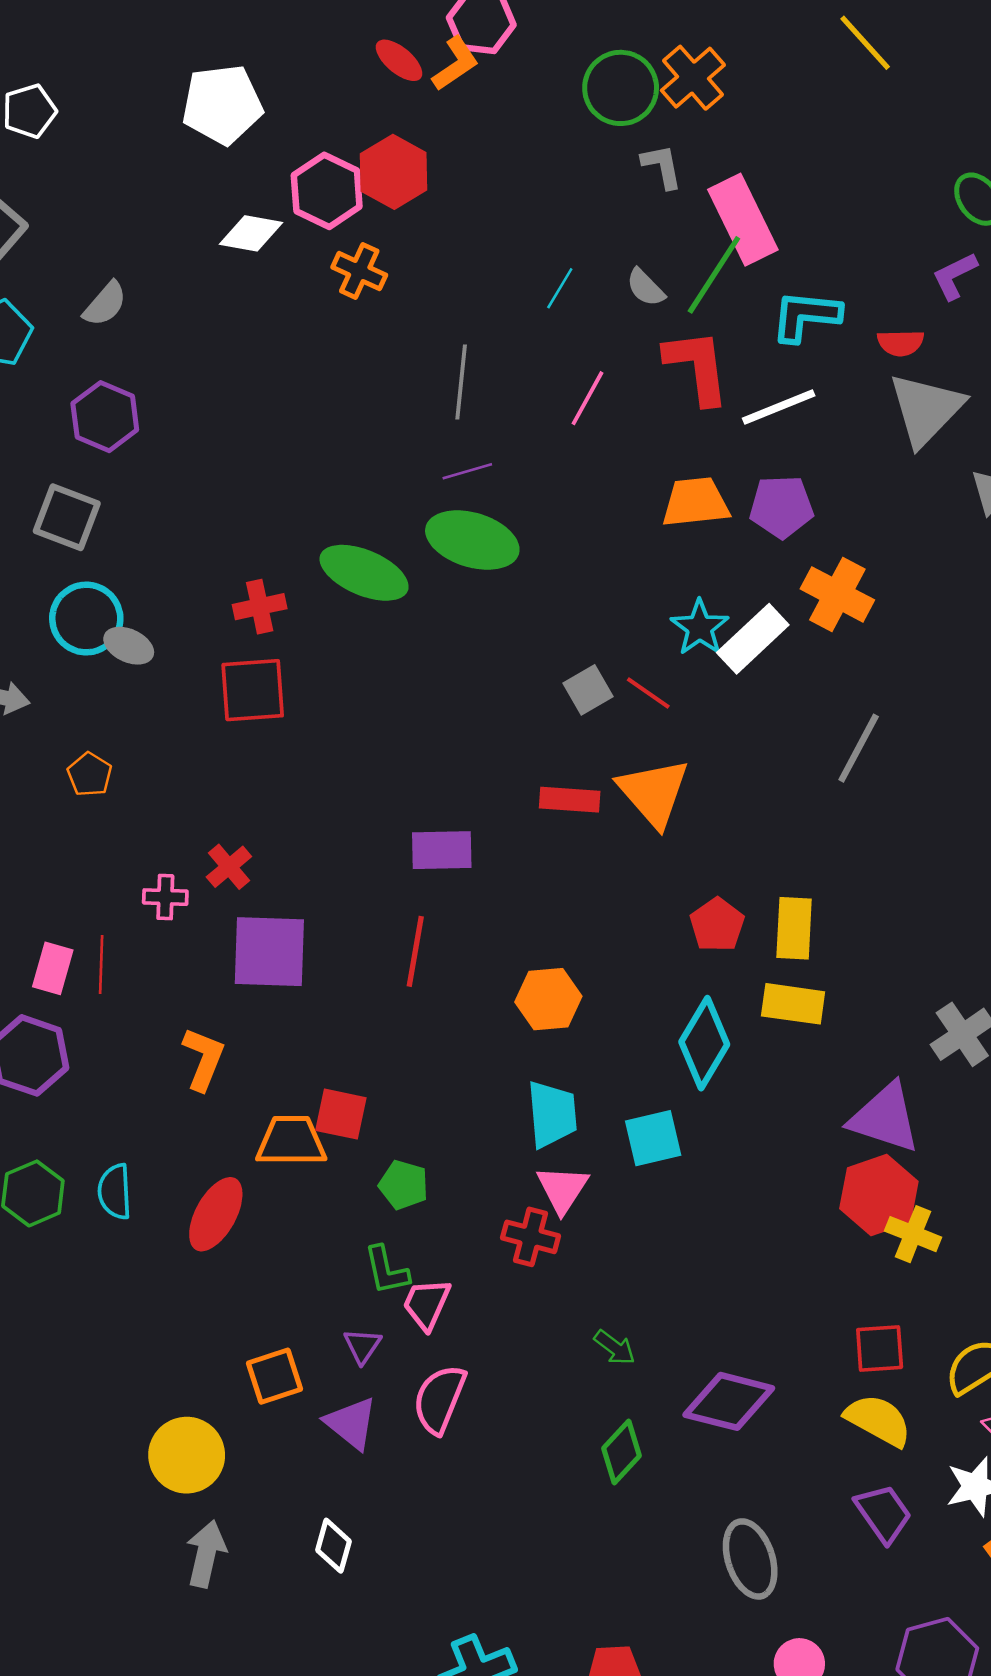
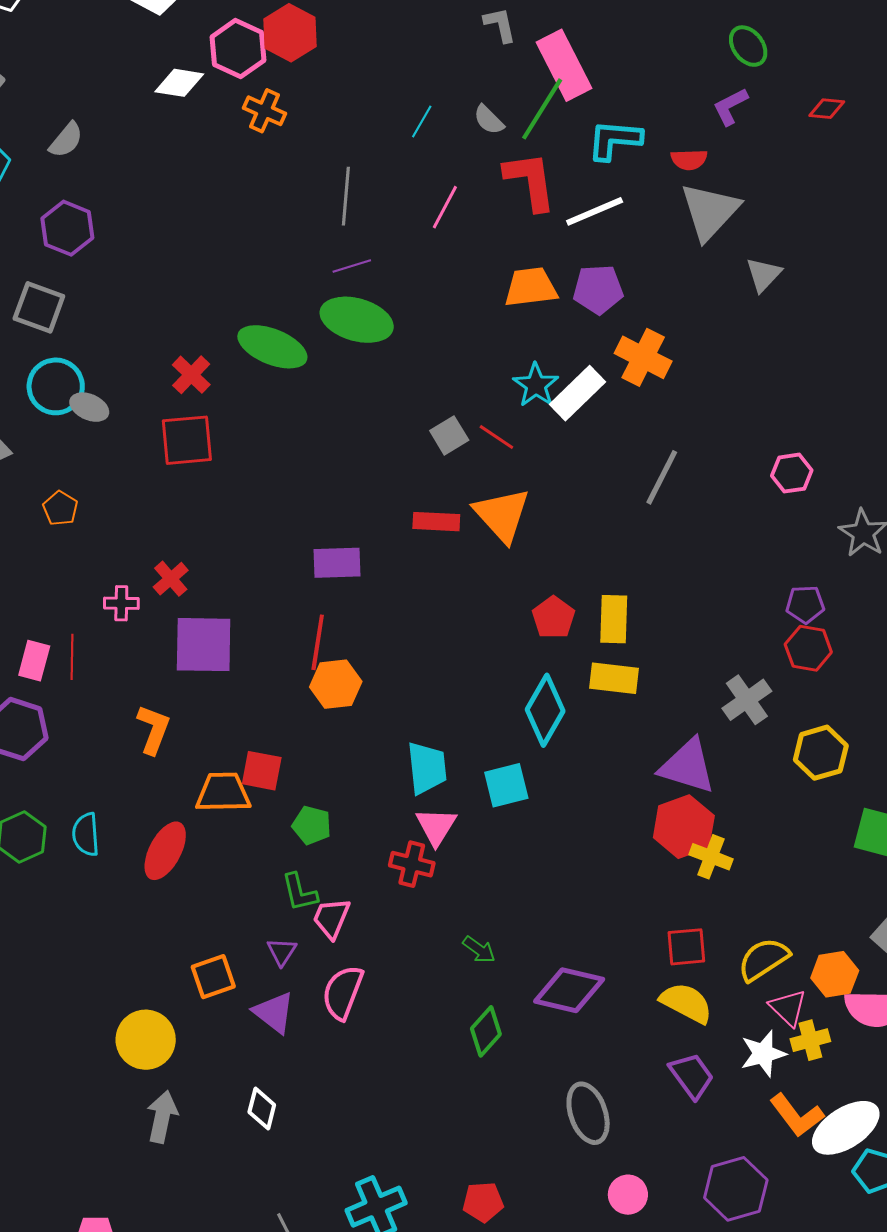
red cross: (260, 607) -> (191, 375), turned -33
orange hexagon: (548, 999) -> (336, 684), moved

